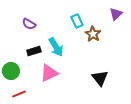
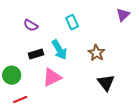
cyan rectangle: (77, 21) -> (72, 22), moved
brown star: (93, 34) -> (96, 53), moved

